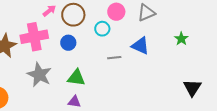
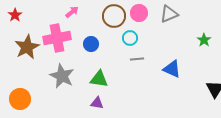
brown circle: (73, 15) -> (114, 16), moved
cyan circle: (102, 29) -> (130, 38), moved
blue triangle: (140, 46) -> (172, 69), moved

